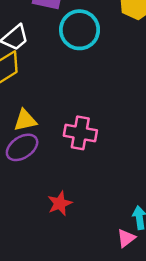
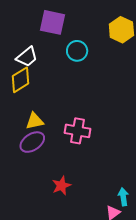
cyan circle: (80, 30) -> (77, 51), size x0.7

